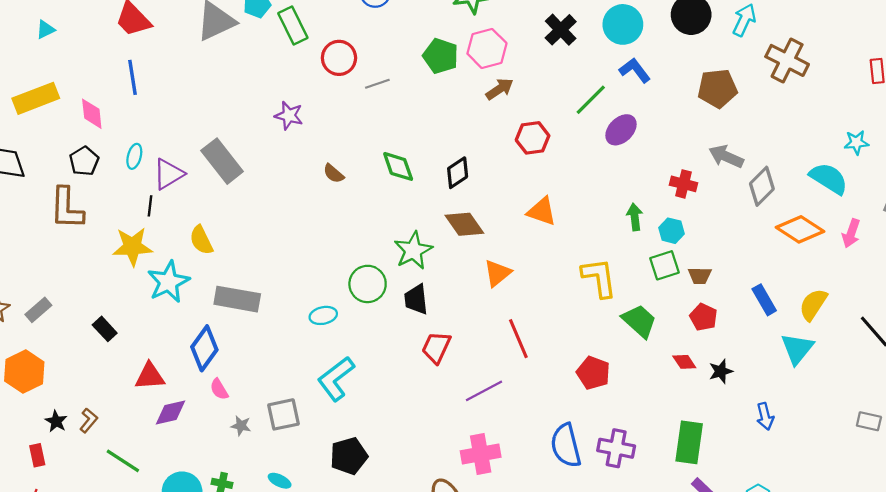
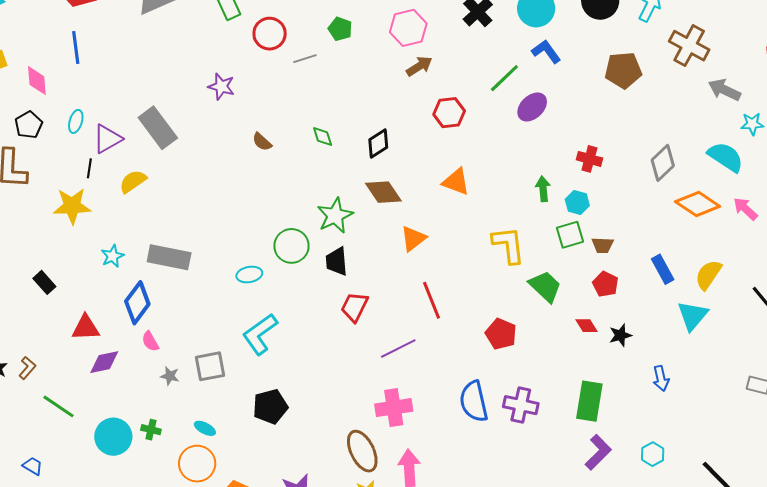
green pentagon: (441, 56) -> (340, 29), moved, size x0.7
gray arrow: (726, 156) -> (724, 90), moved
green diamond: (398, 166) -> (323, 137), size x0.7
pink arrow: (851, 233) -> (745, 209), turned 112
yellow semicircle: (201, 240) -> (133, 181), moved, turned 80
cyan star: (168, 282) -> (112, 256), moved, size x0.6

